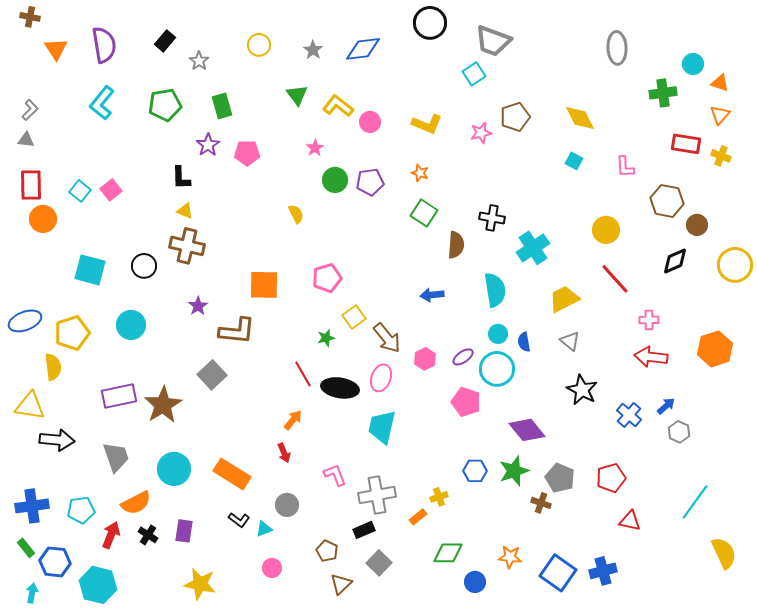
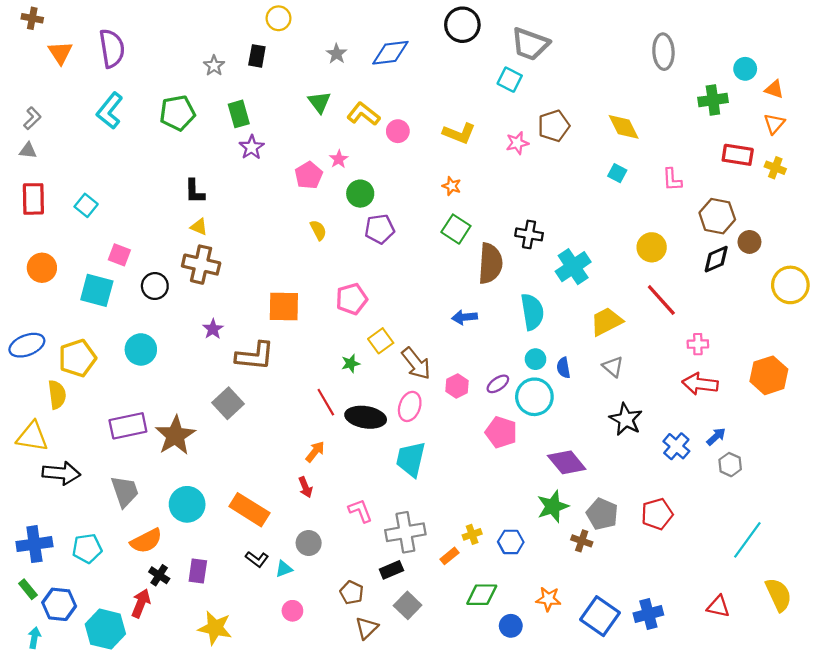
black rectangle: (165, 41) -> (257, 56), moved, turned -30
yellow circle: (259, 45) -> (279, 18), moved
cyan square: (474, 74) -> (510, 80), turned -30
purple star: (208, 145) -> (252, 147), moved
pink pentagon: (247, 153) -> (309, 175), moved, turned -30
purple pentagon: (370, 182) -> (380, 229), moved
pink square: (111, 190) -> (119, 255), moved, turned -30
orange circle: (43, 219) -> (42, 268), moved
brown semicircle: (456, 245) -> (490, 263), size x1.4
black diamond: (675, 261) -> (716, 259), moved
blue hexagon: (475, 471) -> (511, 542), moved
red triangle: (630, 521) -> (718, 606), moved
red arrow: (111, 535) -> (141, 603), moved

